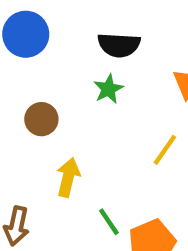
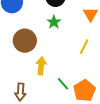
brown circle: (41, 119) -> (25, 41), size x1.5

